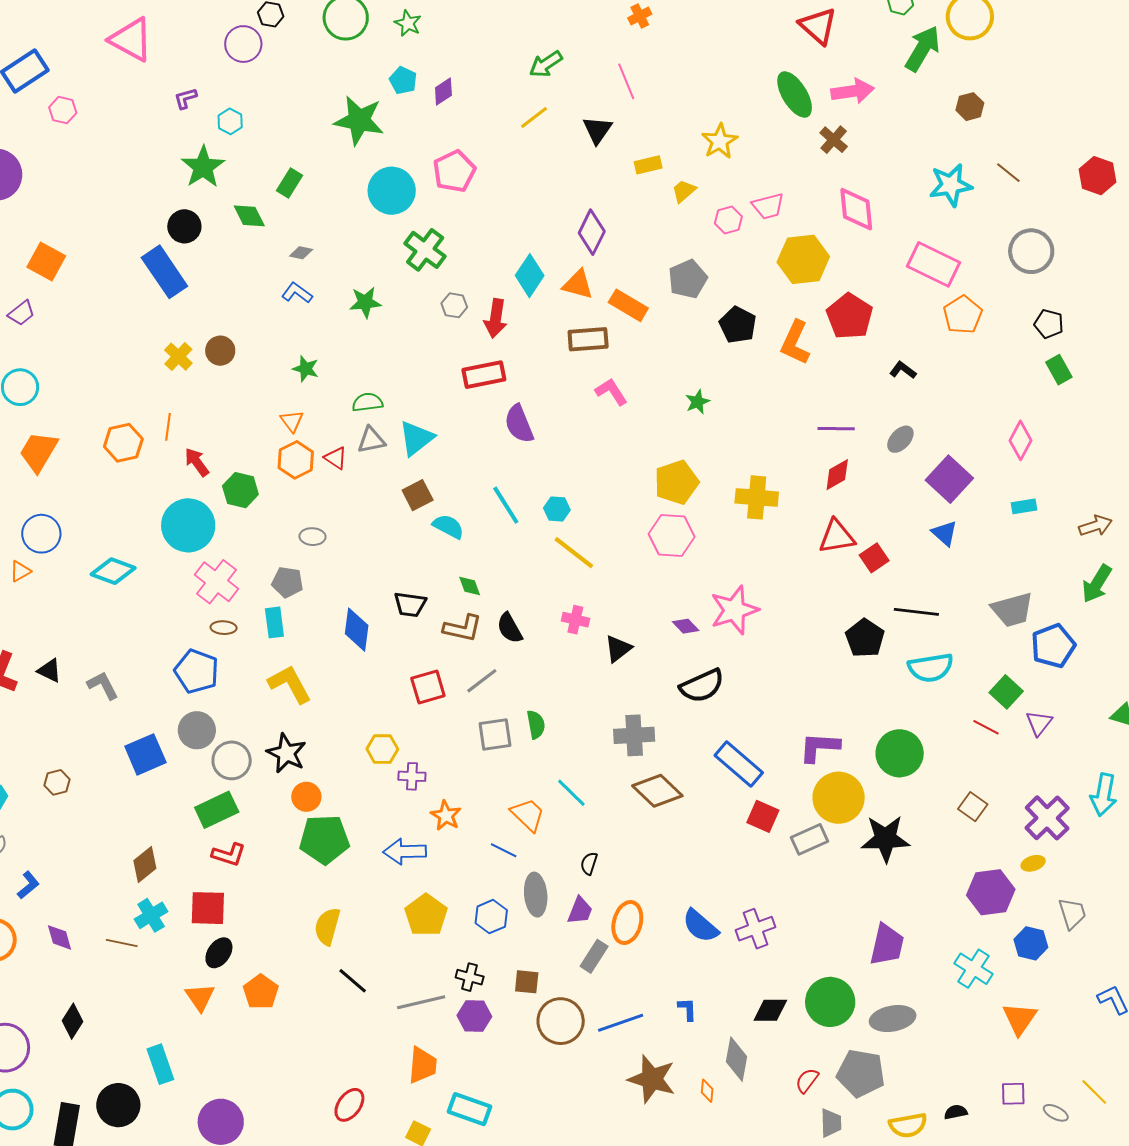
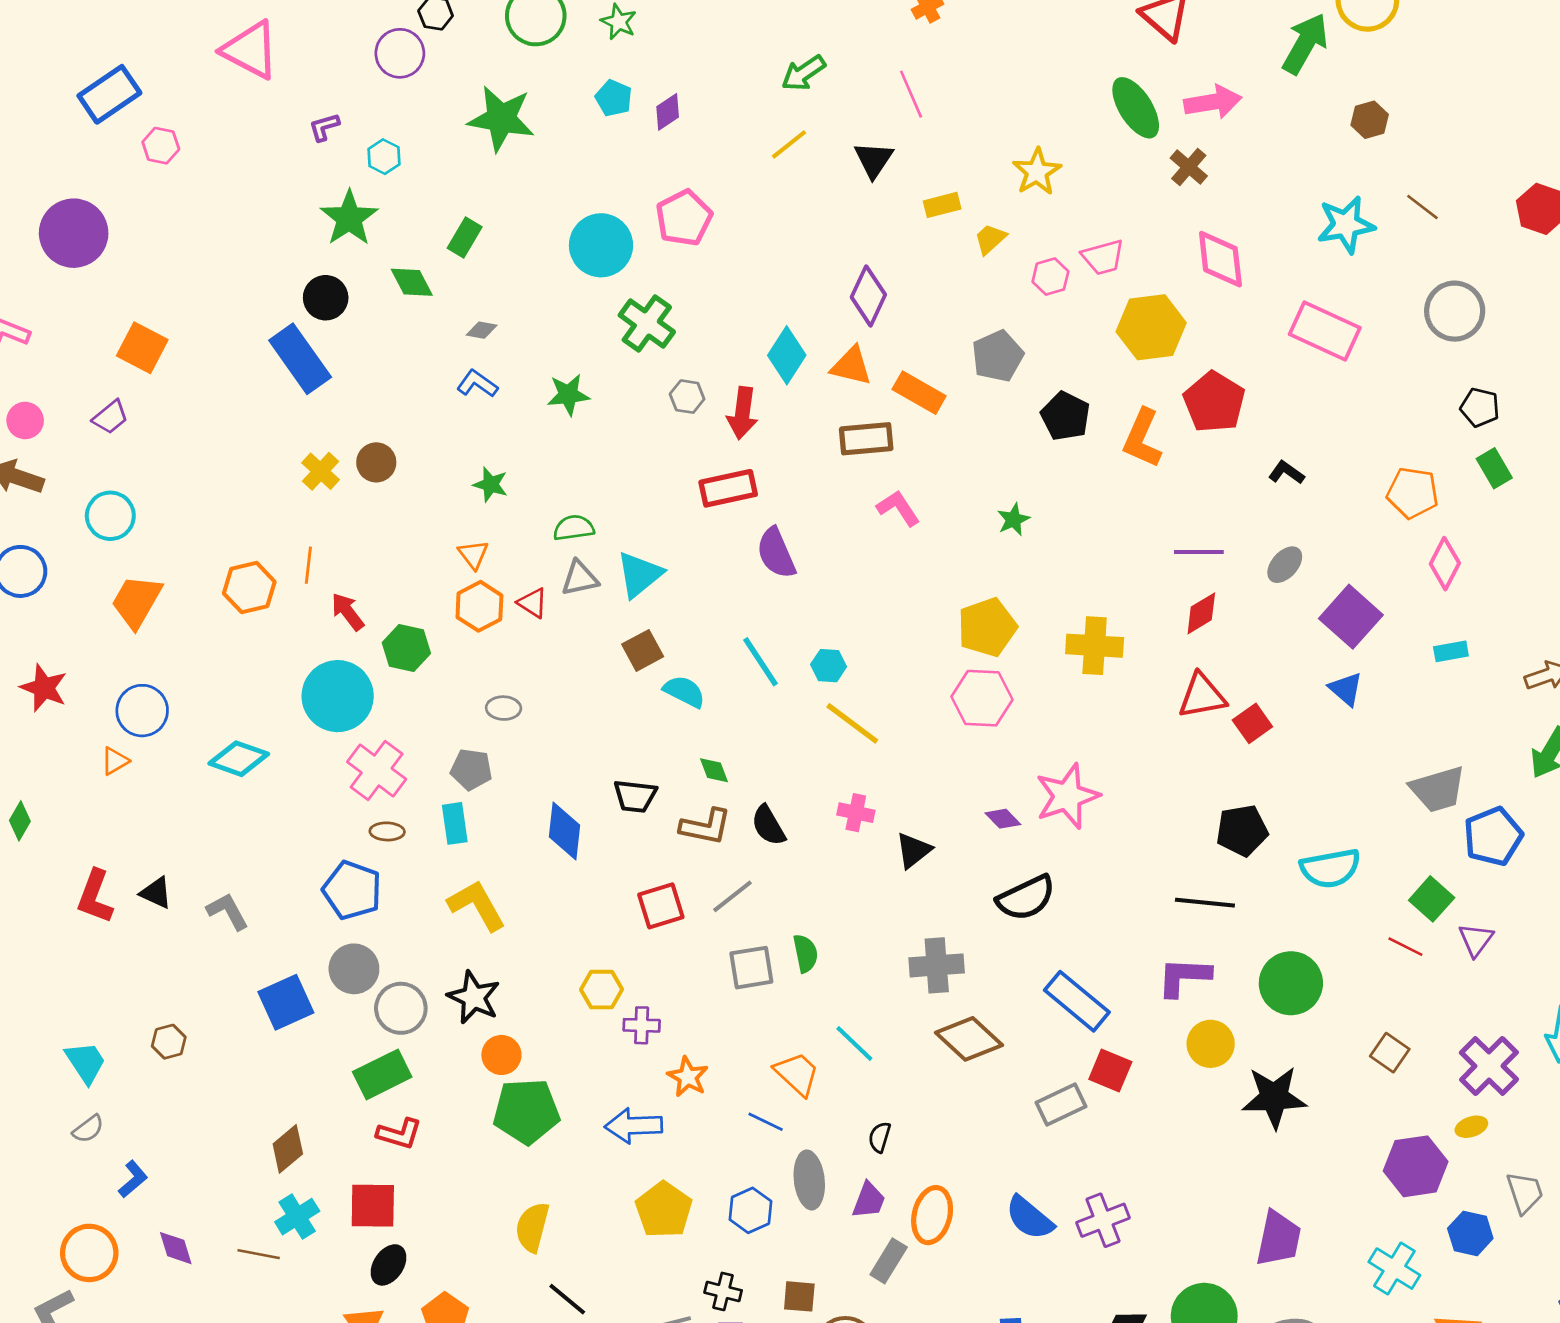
green star: (359, 120) -> (501, 119), moved
orange pentagon: (963, 315) -> (1413, 493), moved, turned -30
black line: (916, 612) -> (1205, 903), moved
black pentagon: (865, 638) -> (1242, 830), turned 30
yellow circle: (839, 798) -> (1211, 1044), size x0.7
gray rectangle: (809, 839) -> (1061, 1105), moved

